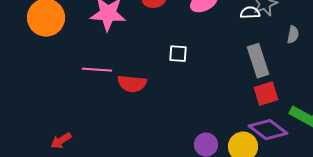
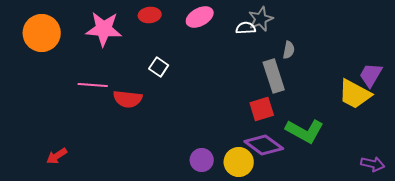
white square: (178, 54) -> (159, 67), moved, turned 30
gray rectangle: (258, 61) -> (274, 76), moved

